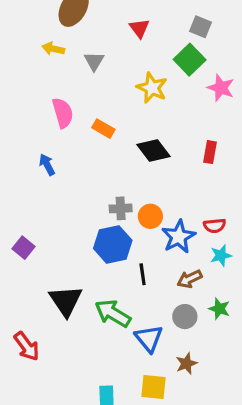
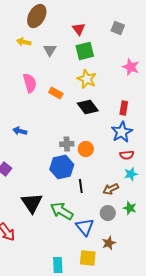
green square: (190, 60) -> (85, 51), moved, turned 30
yellow star: (152, 88) -> (87, 79), moved
blue arrow: (47, 165) -> (20, 131), moved, turned -48
blue star: (179, 237) -> (122, 132), moved

